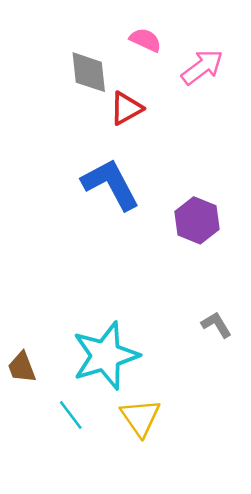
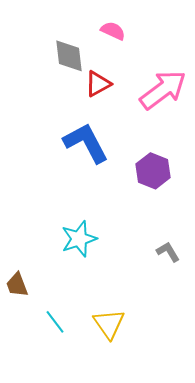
pink arrow: (202, 67) -> (163, 90), moved, size x1.4
cyan star: (106, 356) -> (79, 239), moved, size x0.7

